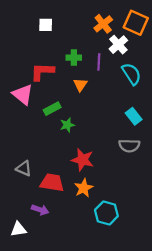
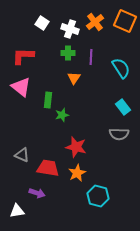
white square: (46, 25) -> (42, 23), turned 32
white cross: (118, 45) -> (70, 29), moved, turned -30
red L-shape: (42, 72) -> (23, 56), moved
green rectangle: (52, 109) -> (48, 100), turned -56

